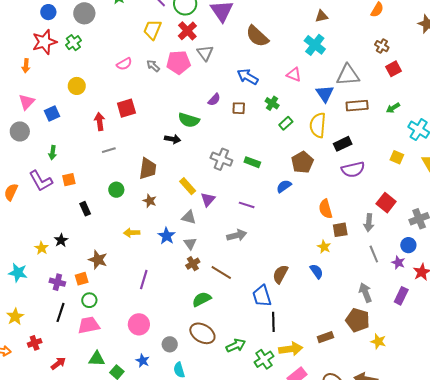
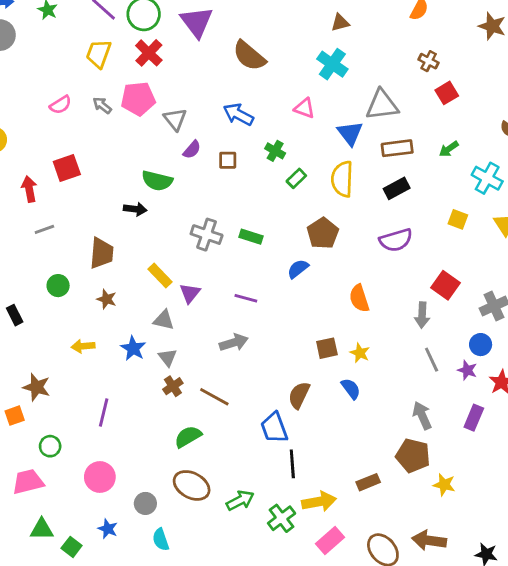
gray triangle: (205, 53) -> (175, 119), moved
black rectangle: (343, 144) -> (397, 188), moved
brown square: (340, 230) -> (327, 348), moved
green circle: (89, 300) -> (50, 446), moved

